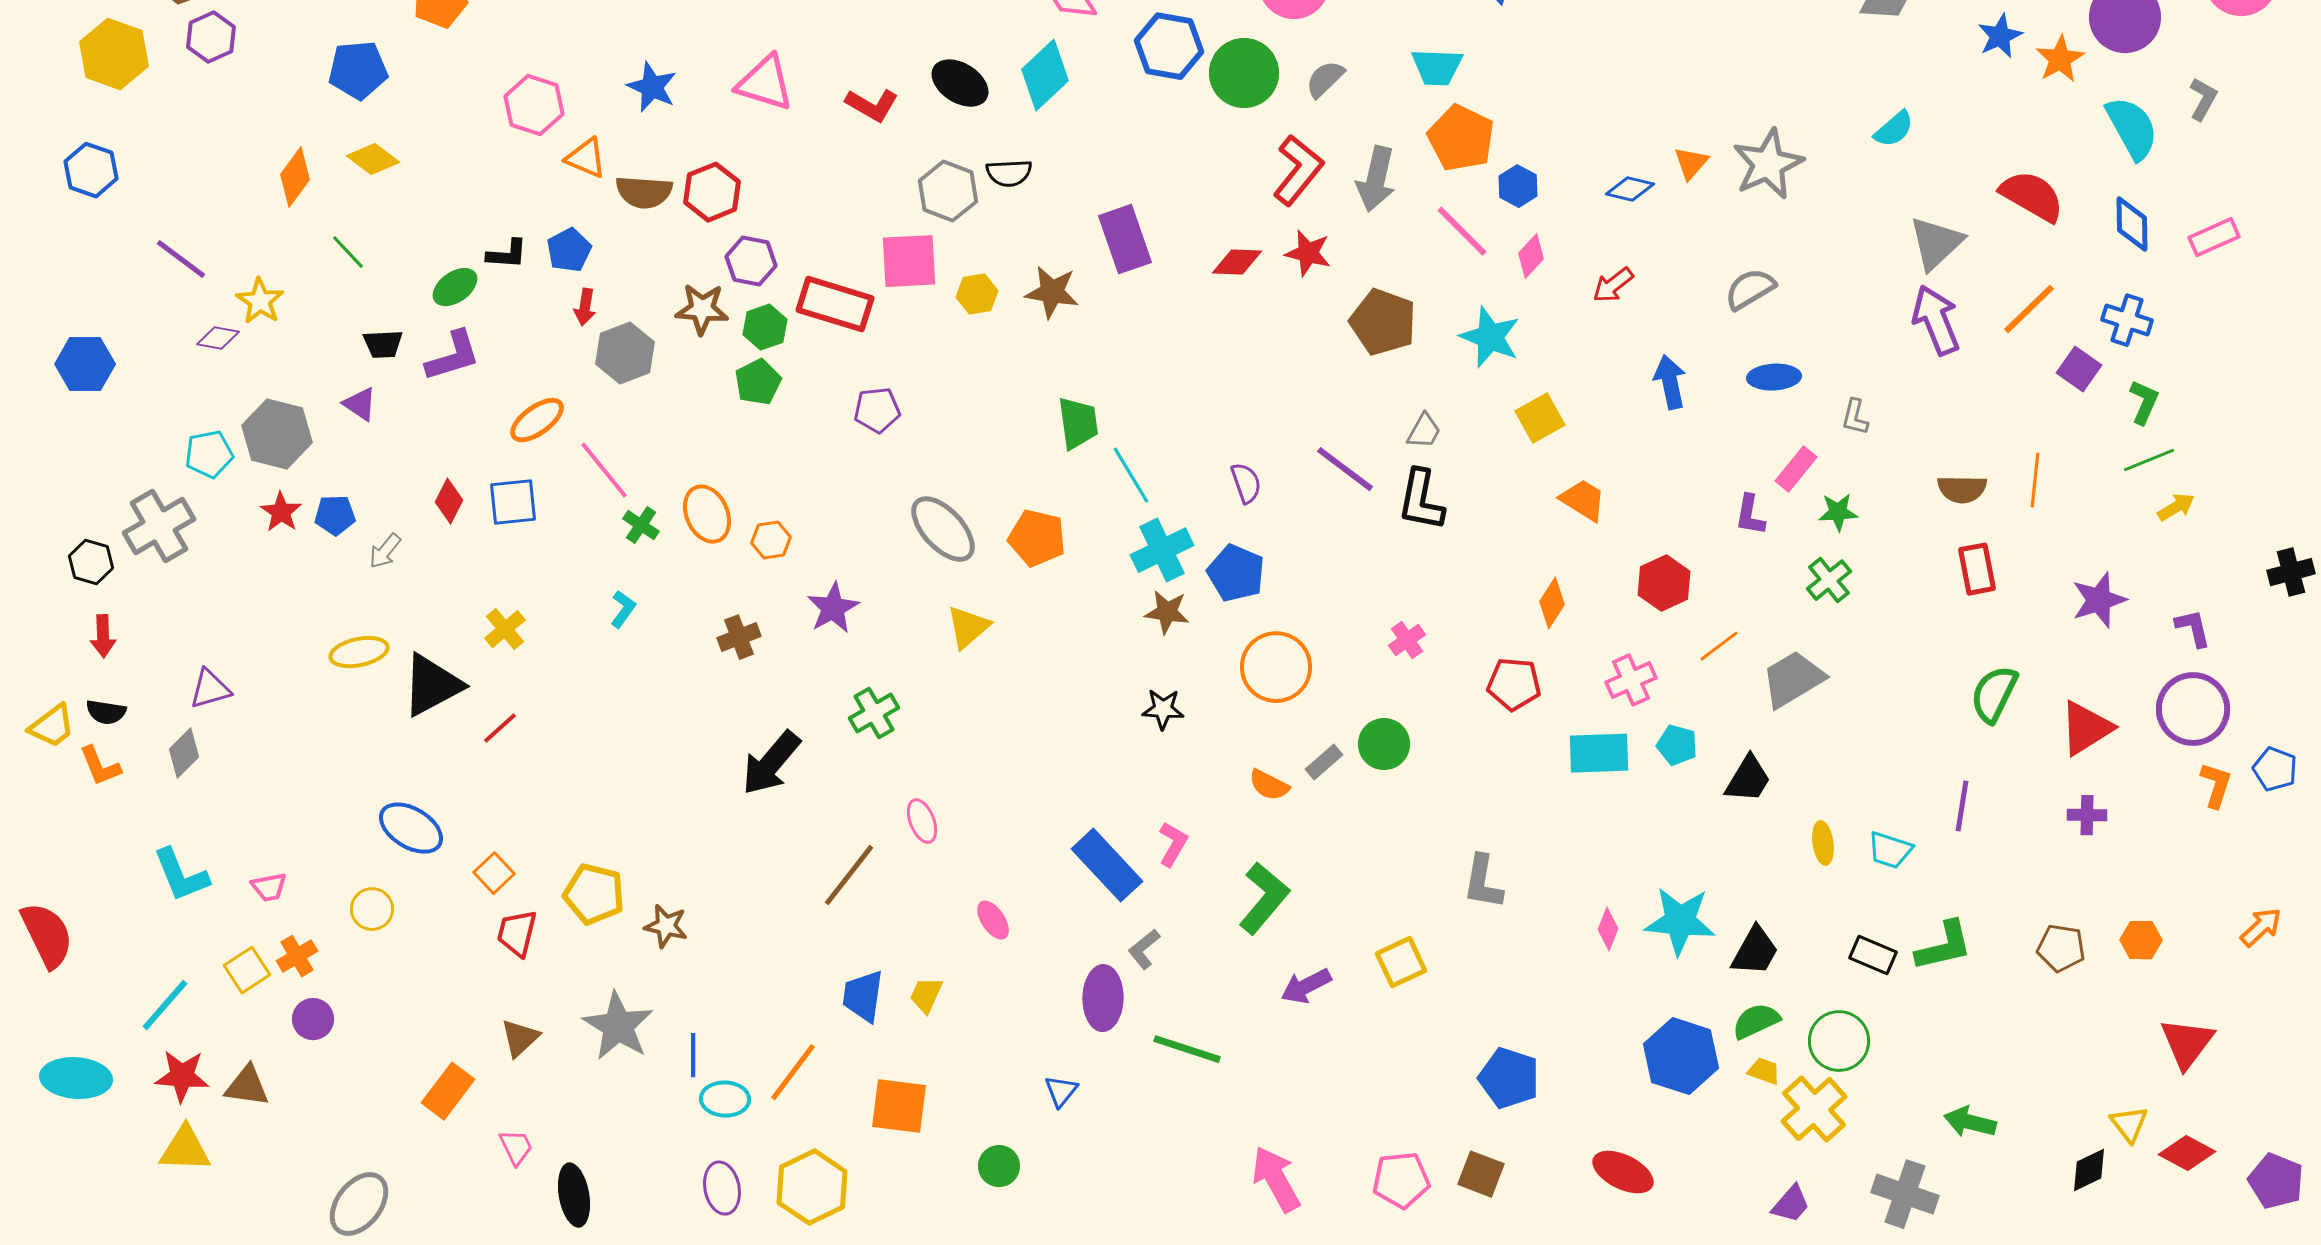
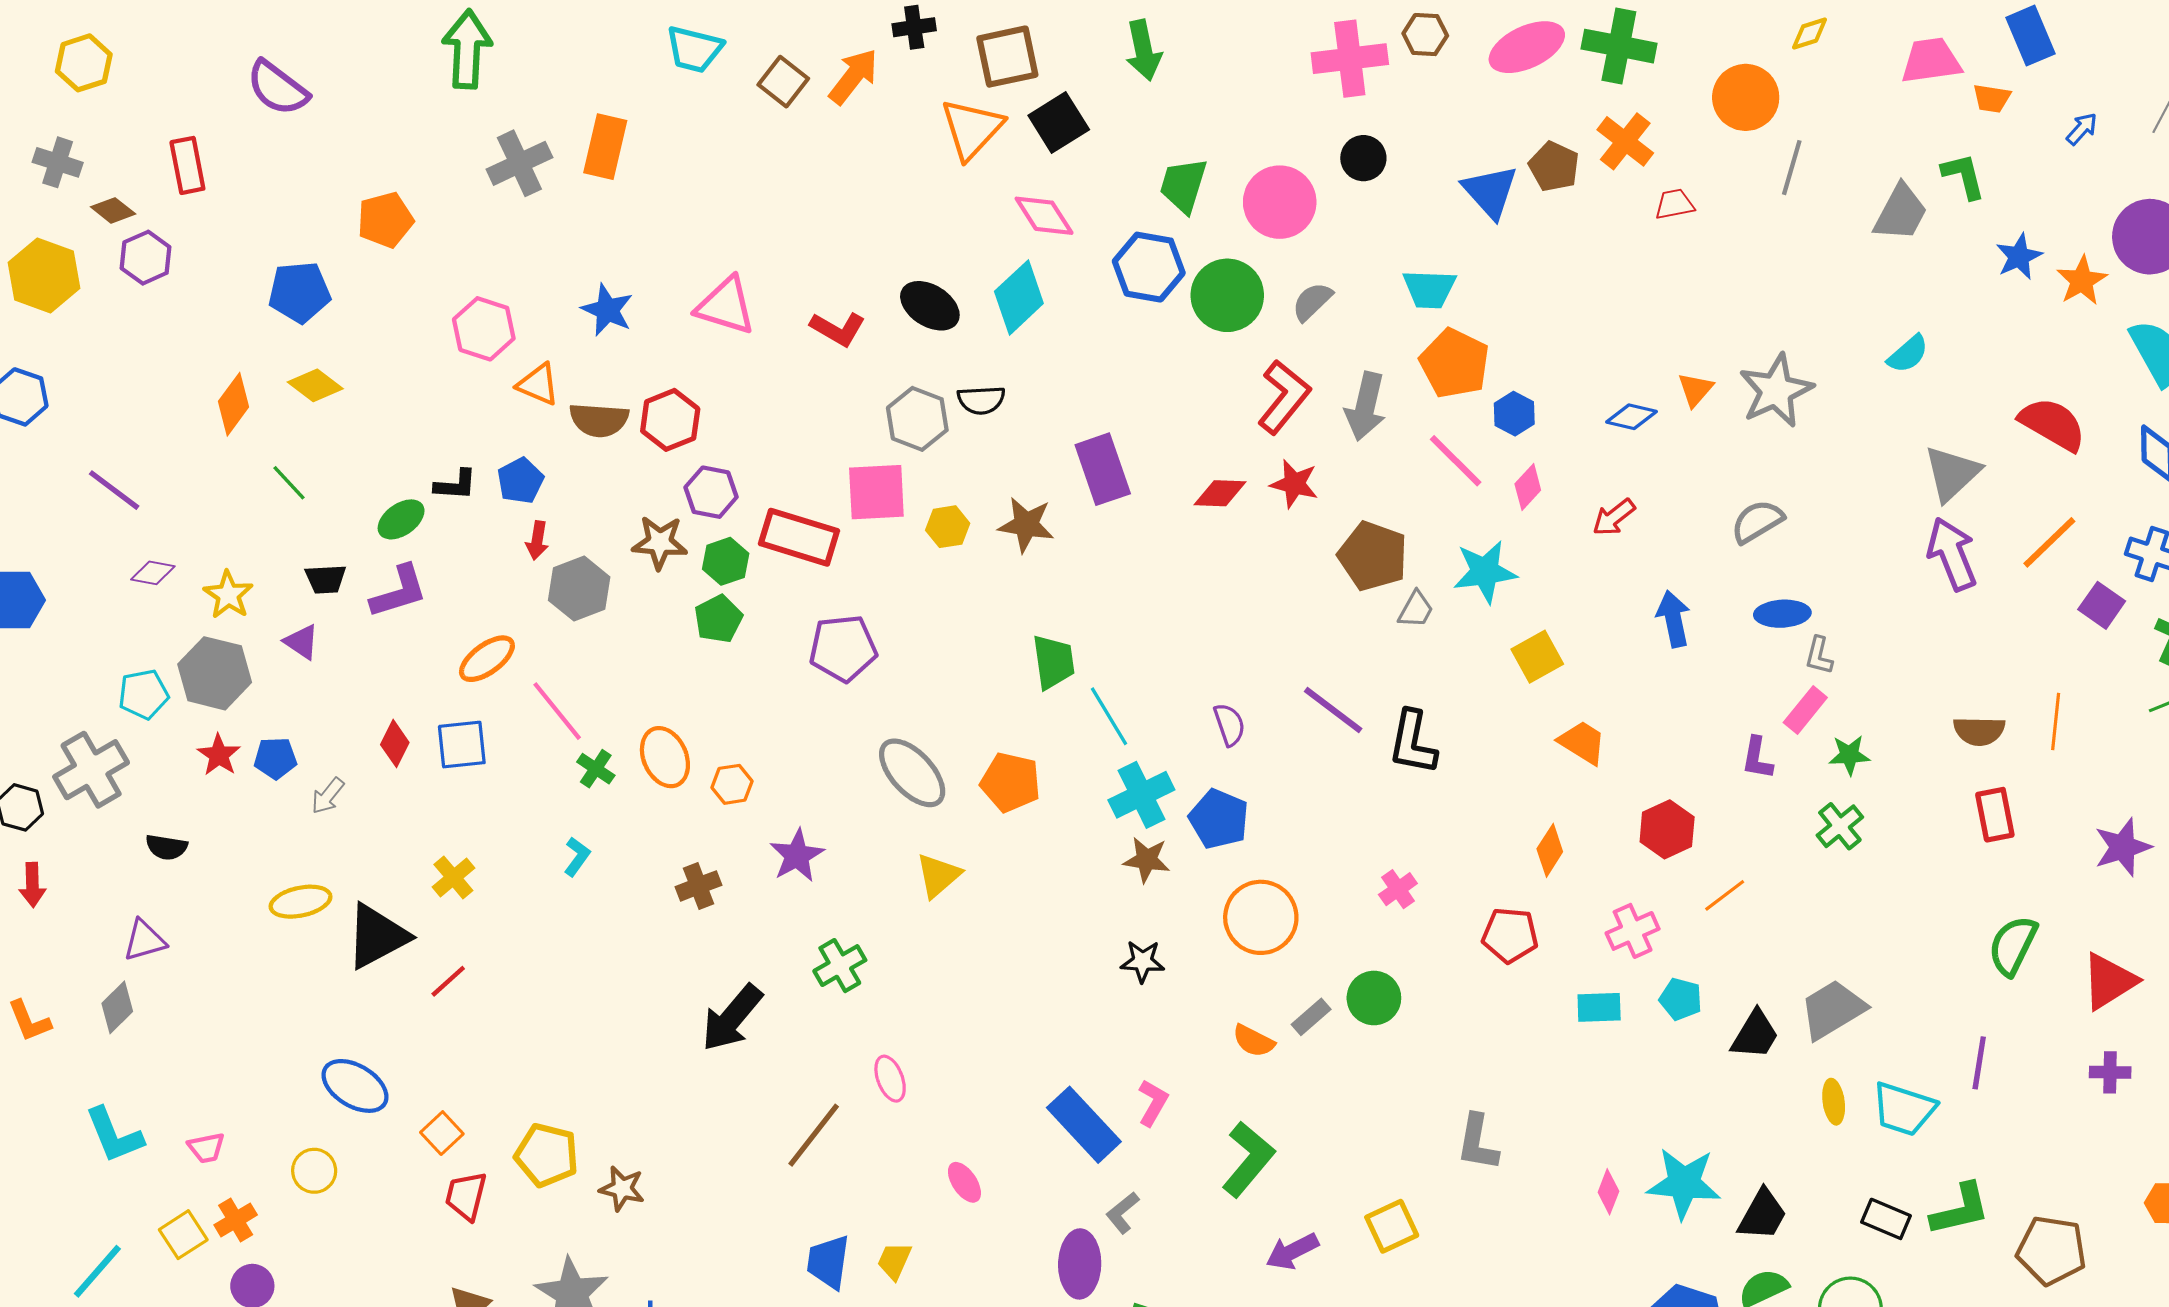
yellow star: (260, 301) -> (228, 595), moved
cyan star: (1490, 337) -> (1485, 572), turned -30
purple pentagon: (877, 410) -> (843, 648), size x1.4
gray L-shape: (1855, 417) -> (1819, 656), moved
gray trapezoid: (1424, 431) -> (1416, 609), moved
gray trapezoid: (1793, 679) -> (1833, 1009), moved
black semicircle: (106, 712) -> (166, 847), moved
cyan rectangle: (1599, 753) -> (1599, 1007), size x0.7
cyan trapezoid: (1890, 850) -> (1904, 1109), size x1.4
brown pentagon: (2061, 948) -> (2051, 1250), moved, size x1.4

